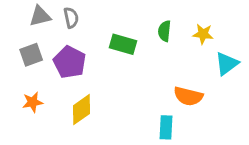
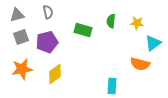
gray triangle: (40, 16) -> (17, 15), moved
purple pentagon: (70, 62) -> (47, 42), turned 30
orange semicircle: (188, 96) -> (140, 64), moved
orange star: (33, 102) -> (22, 69), size x1.5

